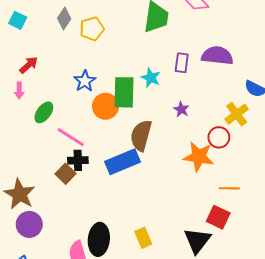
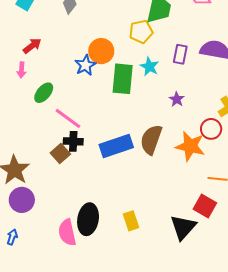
yellow pentagon: (92, 29) -> (141, 32), moved
orange circle: (105, 106) -> (101, 51), moved
brown semicircle: (141, 135) -> (151, 140), moved

